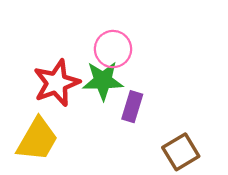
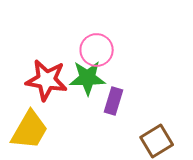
red star: (57, 83) -> (47, 80), turned 30

